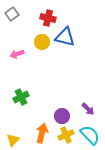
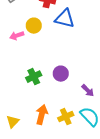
yellow circle: (42, 42) -> (34, 26), moved
green cross: (21, 97) -> (34, 77), moved
purple circle: (62, 116) -> (61, 74), moved

